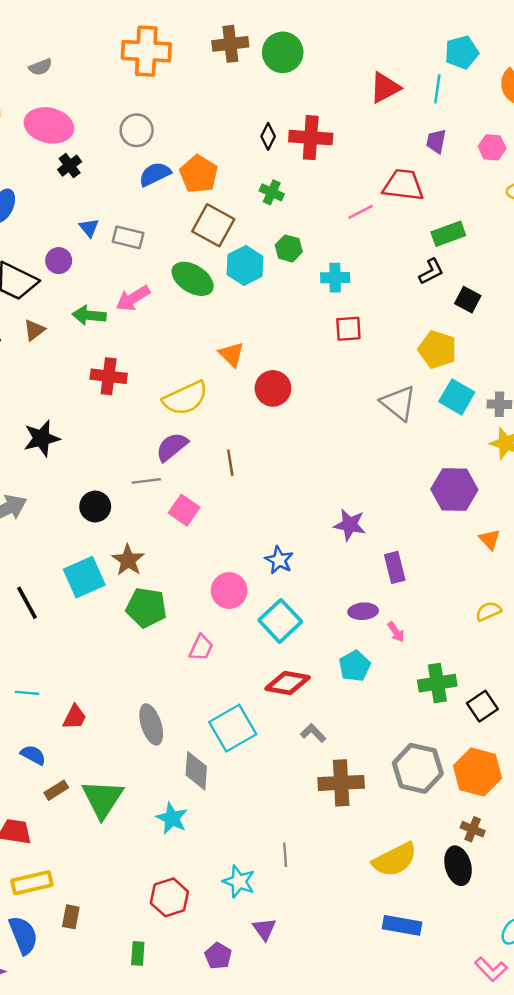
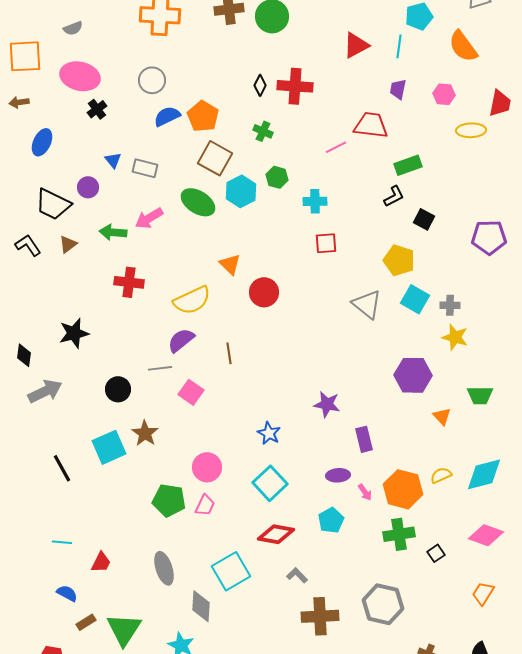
pink circle: (229, 591) -> (207, 467), moved
green pentagon: (146, 608) -> (169, 500), moved
black square: (482, 706) -> (436, 553), size x0.7
orange hexagon: (478, 772) -> (403, 489), moved

